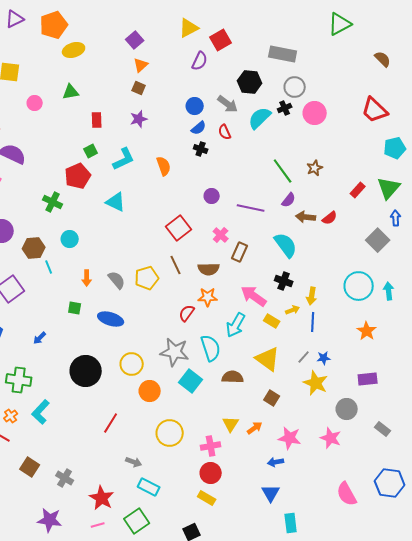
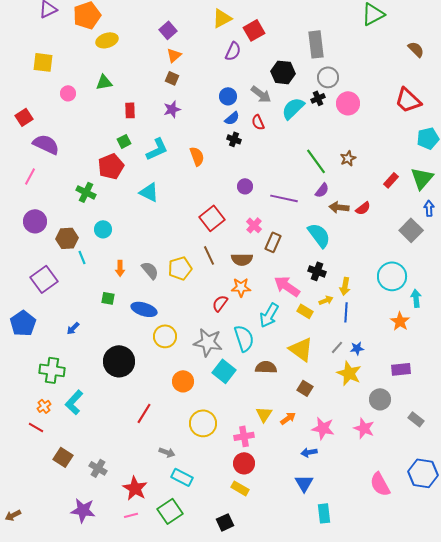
gray rectangle: (283, 54) -> (316, 44), turned 72
cyan arrow: (389, 291) -> (416, 298), moved
yellow circle: (132, 364) -> (165, 336), moved

